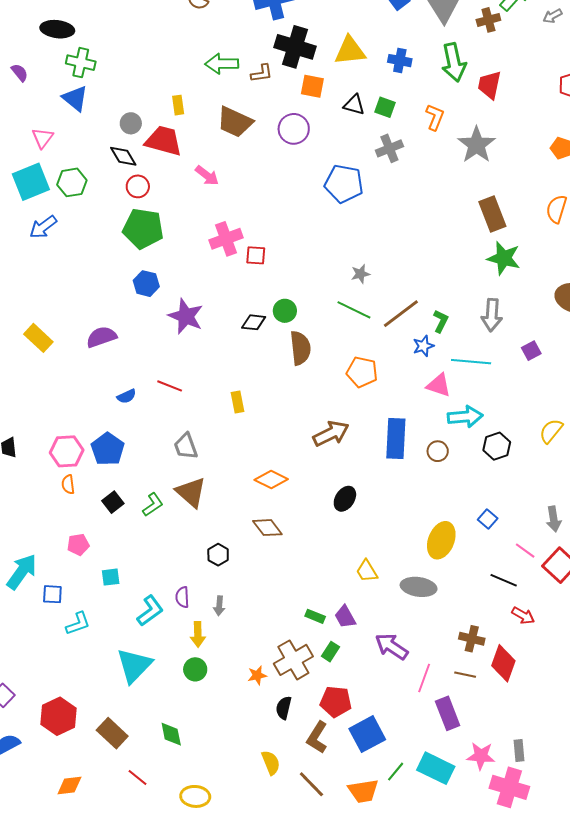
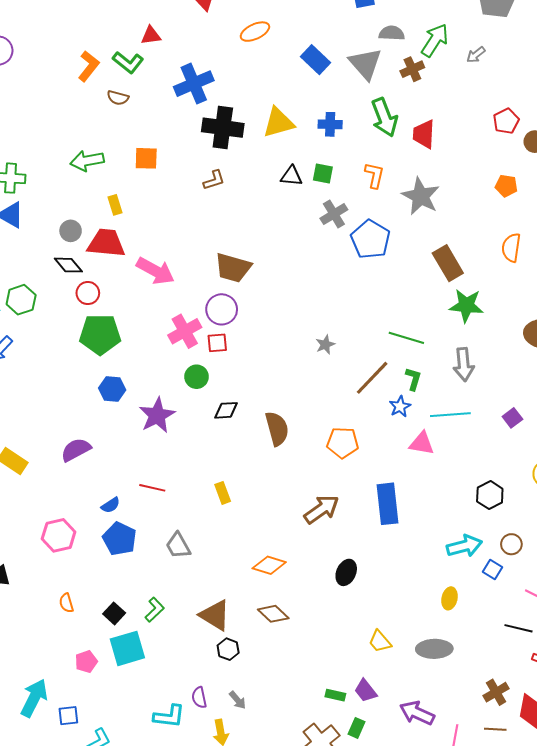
green arrow: (222, 64) -> (87, 161), moved
brown L-shape: (262, 73) -> (214, 180), moved
orange square: (312, 86) -> (146, 158), moved
brown trapezoid: (235, 122) -> (233, 268), moved
purple circle: (294, 129) -> (222, 309), moved
pink arrow: (207, 176) -> (155, 271), size x1.5
blue pentagon: (344, 184) -> (370, 239), moved, turned 30
green line: (354, 310) -> (406, 338), moved
green circle: (285, 311) -> (197, 377), moved
purple star: (186, 316) -> (157, 415), turned 30
purple square: (531, 351) -> (512, 418), moved
cyan arrow: (465, 417) -> (464, 546), moved
blue pentagon: (108, 449) -> (120, 539), moved
pink hexagon: (67, 451) -> (59, 535), moved
brown circle: (438, 451) -> (511, 544), moved
brown triangle: (191, 492) -> (215, 615), moved
yellow ellipse: (441, 540) -> (450, 598), size x0.6
cyan square: (111, 577) -> (127, 648), moved, size x1.8
gray arrow: (219, 606) -> (238, 700), turned -36
cyan L-shape: (150, 611) -> (169, 716), turned 52
brown cross: (472, 639) -> (496, 692), turned -35

